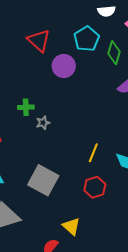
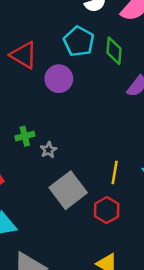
gray square: (43, 180) -> (68, 190), moved, turned 36
red hexagon: (95, 187) -> (107, 210), moved

